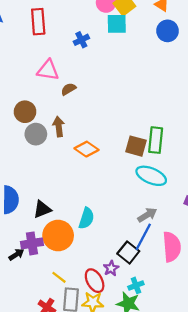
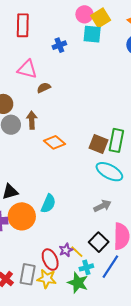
blue line: (143, 237) -> (110, 267), moved
black square: (128, 252) -> (99, 242), moved
yellow line: (59, 277) -> (77, 252), moved

